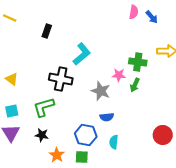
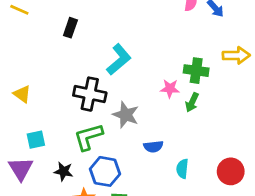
gray star: (101, 91) -> (126, 115), moved
green L-shape: (44, 107) -> (88, 137), moved
cyan square: (12, 111) -> (36, 140), moved
blue hexagon: (86, 135) -> (105, 171), moved
cyan semicircle: (114, 142) -> (182, 169), moved

